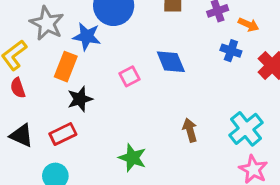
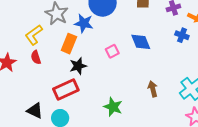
red rectangle: (63, 134) -> (66, 90), size x1.4
black triangle: (21, 135) -> (35, 111), moved

